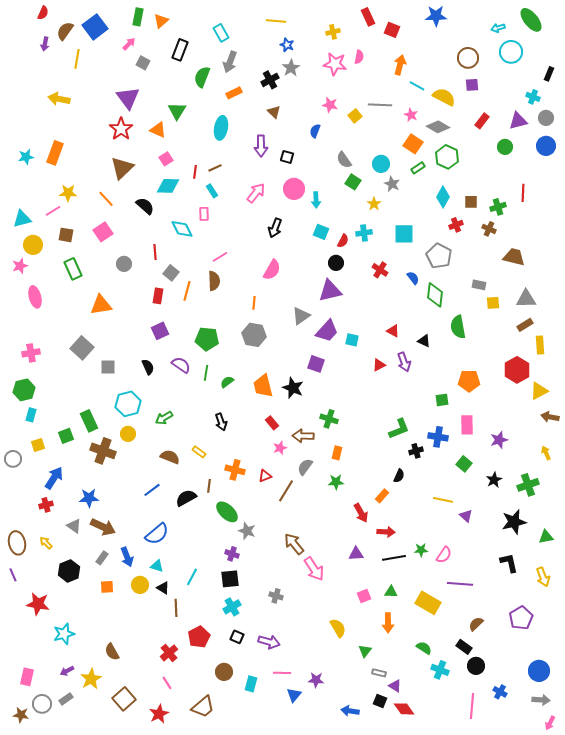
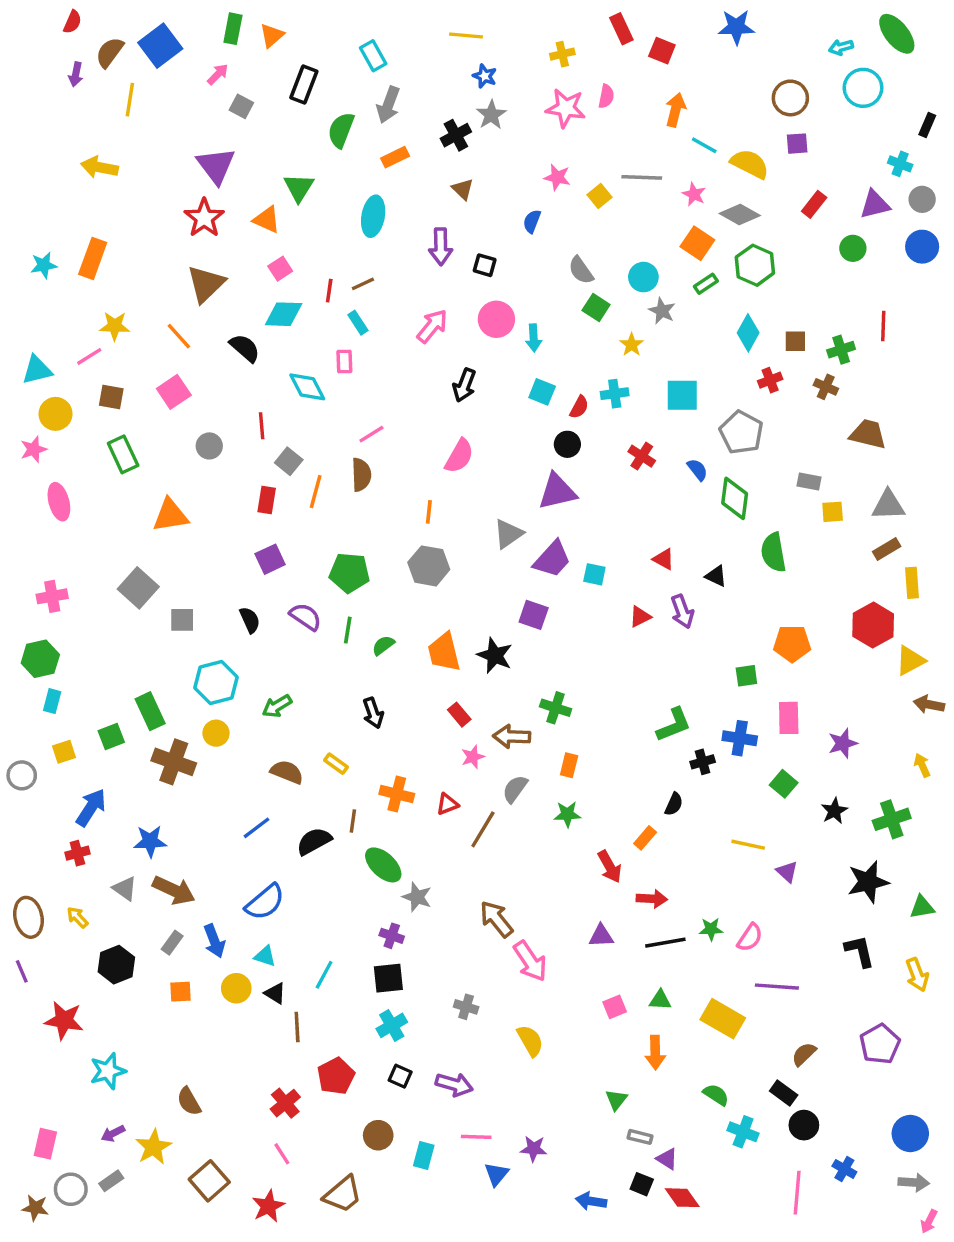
yellow semicircle: (338, 628) -> (530, 1041), moved

